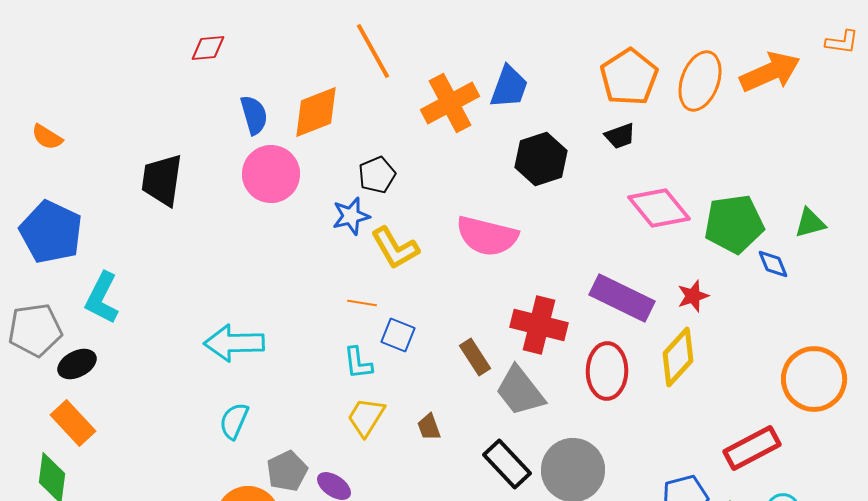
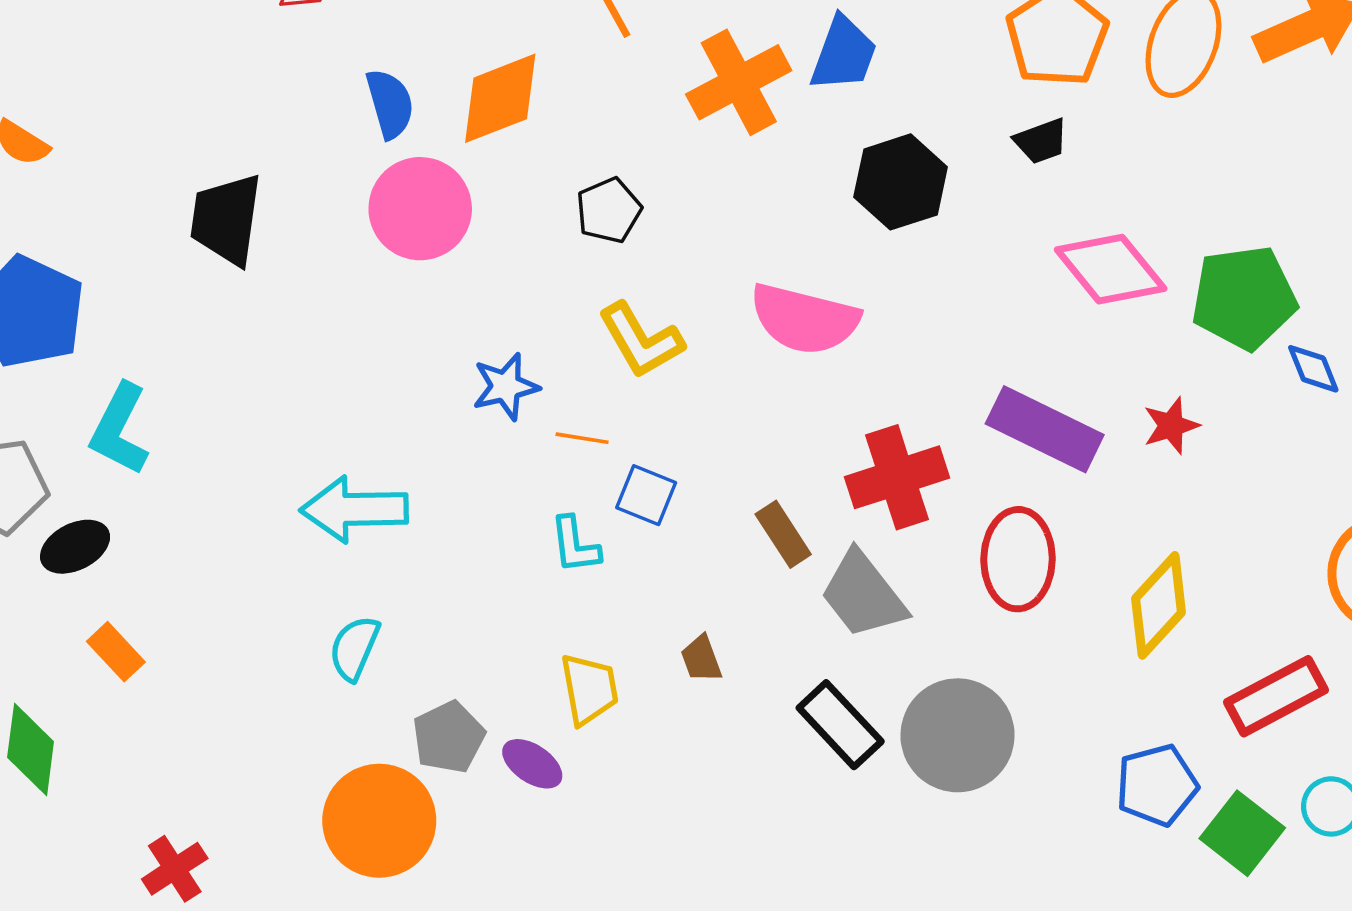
blue star: (351, 216) -> (506, 387), moved
red cross: (539, 325) -> (897, 477), turned -32
yellow diamond: (678, 357) -> (1159, 605), moved
yellow trapezoid: (366, 417) -> (589, 689), moved, turned 138
orange rectangle: (73, 423) -> (116, 652), moved, size x0.7

